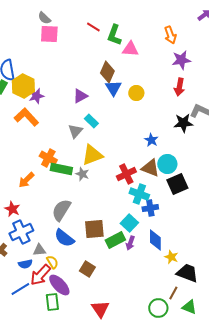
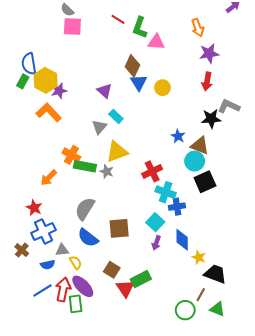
purple triangle: (80, 96) -> (105, 91), turned -49
brown triangle: (150, 168) -> (200, 146), moved
green rectangle: (115, 240) -> (141, 279), moved
red arrow: (40, 275) -> (63, 289), moved, turned 150
red triangle: (100, 309) -> (125, 288), moved

